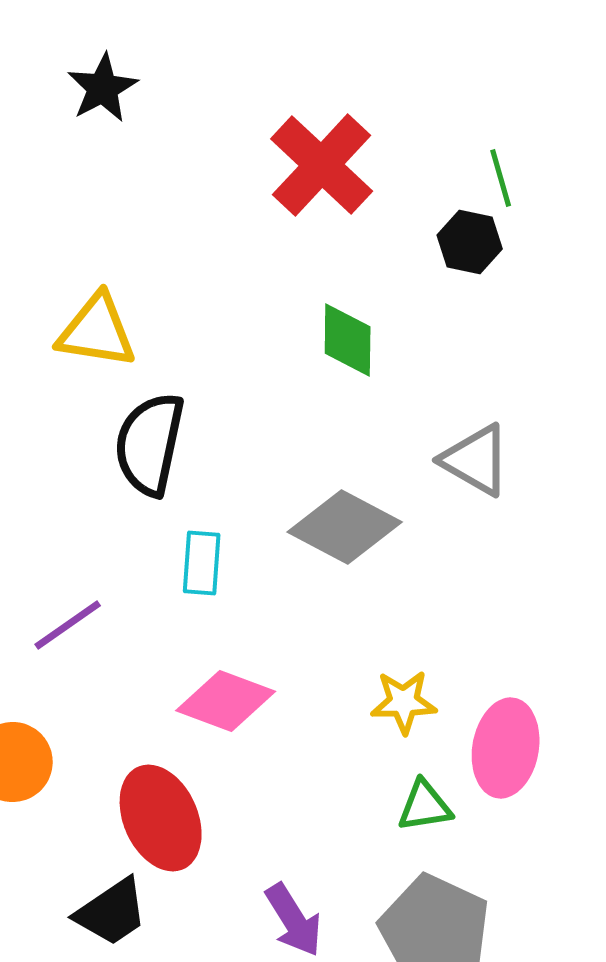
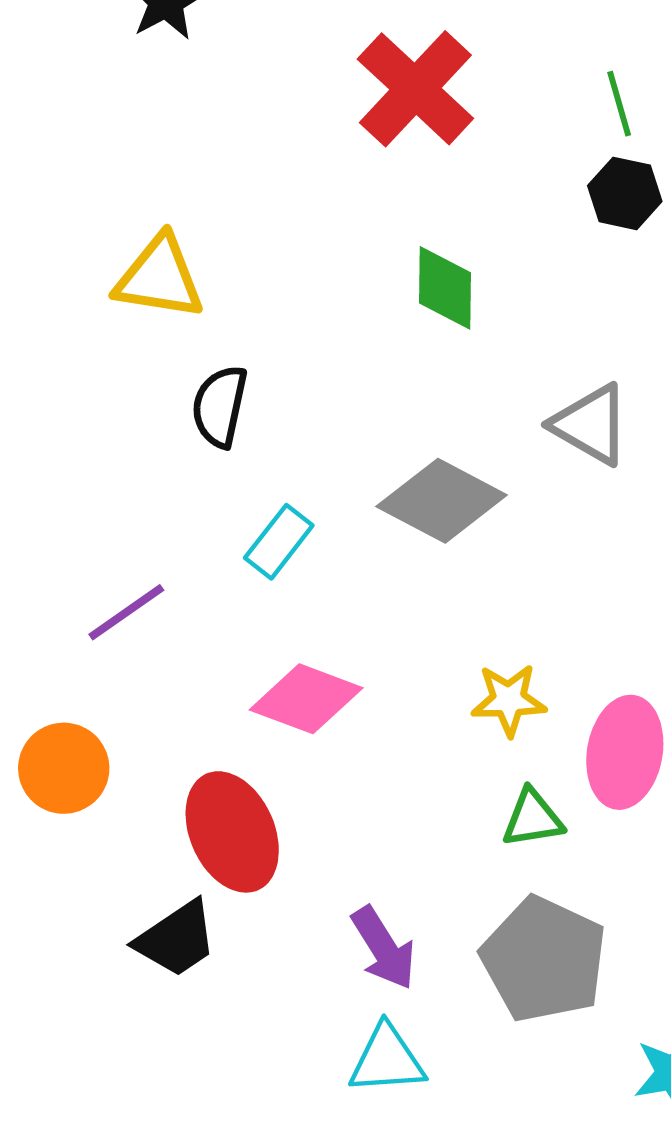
black hexagon: (470, 242) -> (625, 193), moved
black semicircle: (150, 444) -> (220, 406), size x0.7
cyan rectangle: (202, 563) -> (279, 542), turned 34

